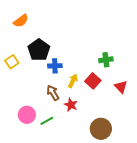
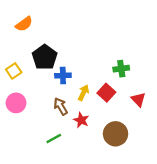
pink circle: (27, 115) -> (16, 103), moved
brown circle: (101, 129) -> (116, 134), moved

